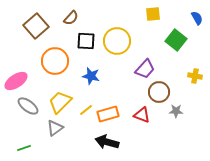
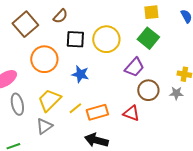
yellow square: (153, 14) -> (151, 12), moved
green square: (176, 40) -> (148, 38), moved
gray ellipse: (28, 106) -> (17, 104), turned 40
gray star: (176, 111) -> (176, 93), moved

